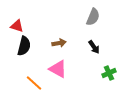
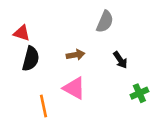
gray semicircle: (93, 17) -> (105, 22), moved
orange line: (34, 83) -> (44, 106), turned 36

